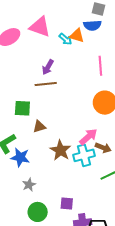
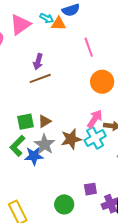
pink triangle: (40, 27) -> (20, 25), turned -40
cyan arrow: (65, 39) -> (47, 18), moved
green square: (22, 108) -> (25, 122), moved
brown star: (60, 150) -> (71, 139), turned -30
gray star: (29, 185) -> (45, 144), moved, size x1.5

